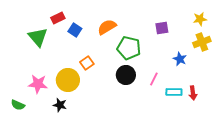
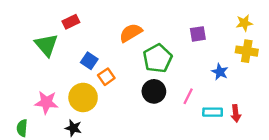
blue square: (75, 30) -> (89, 61), moved
yellow cross: (202, 42) -> (247, 51), turned 30
green pentagon: (129, 48) -> (158, 58), turned 30
green semicircle: (18, 105) -> (22, 128), turned 72

